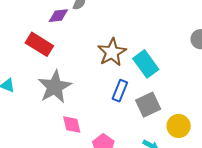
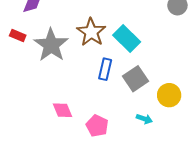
red rectangle: (39, 44) -> (18, 36), size x0.6
gray star: (55, 87) -> (51, 45), moved

